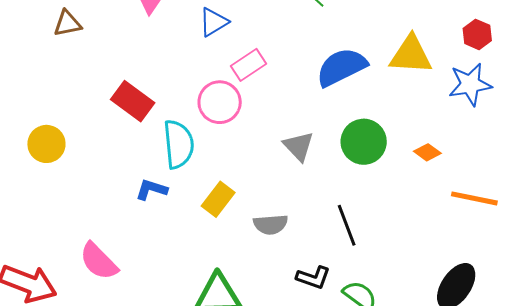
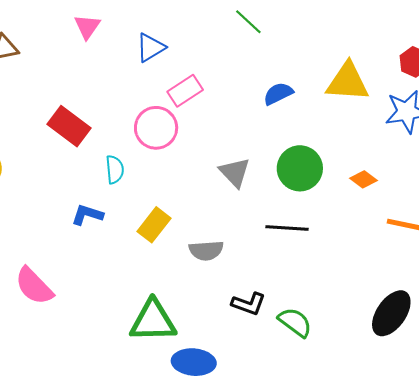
blue semicircle: (341, 67) -> (278, 94), size x0.6
cyan semicircle: (179, 144) -> (115, 170), size x0.6
black line: (347, 225) -> (287, 228), moved, turned -66

